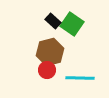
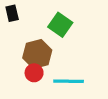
black rectangle: (53, 21) -> (12, 13), moved, turned 35

